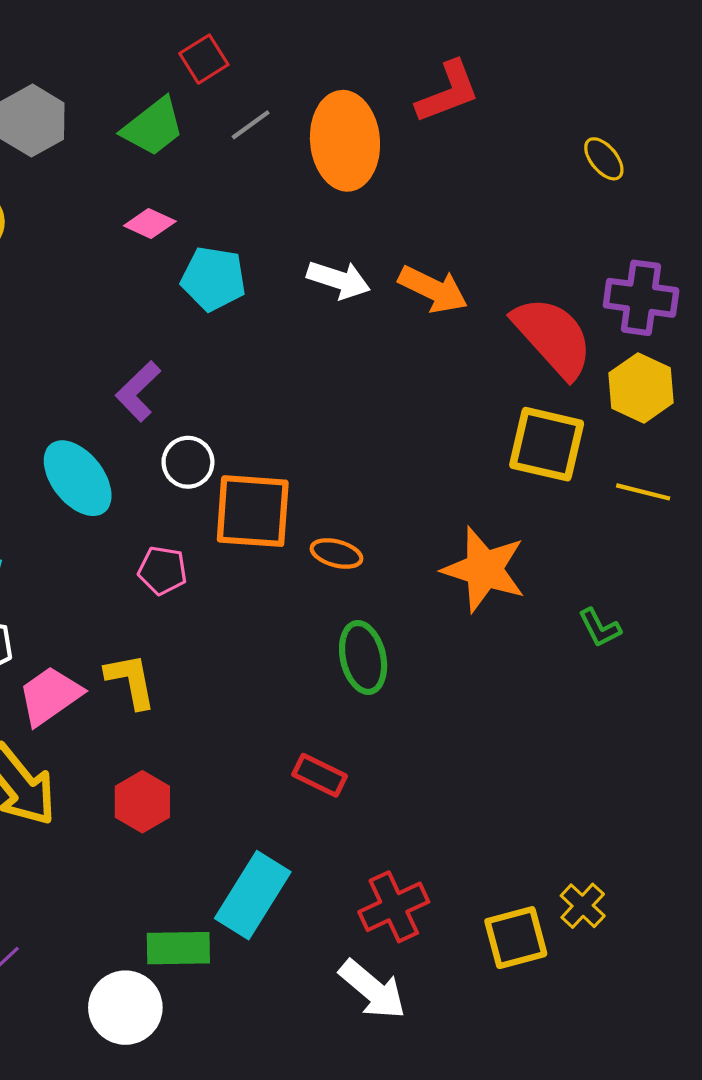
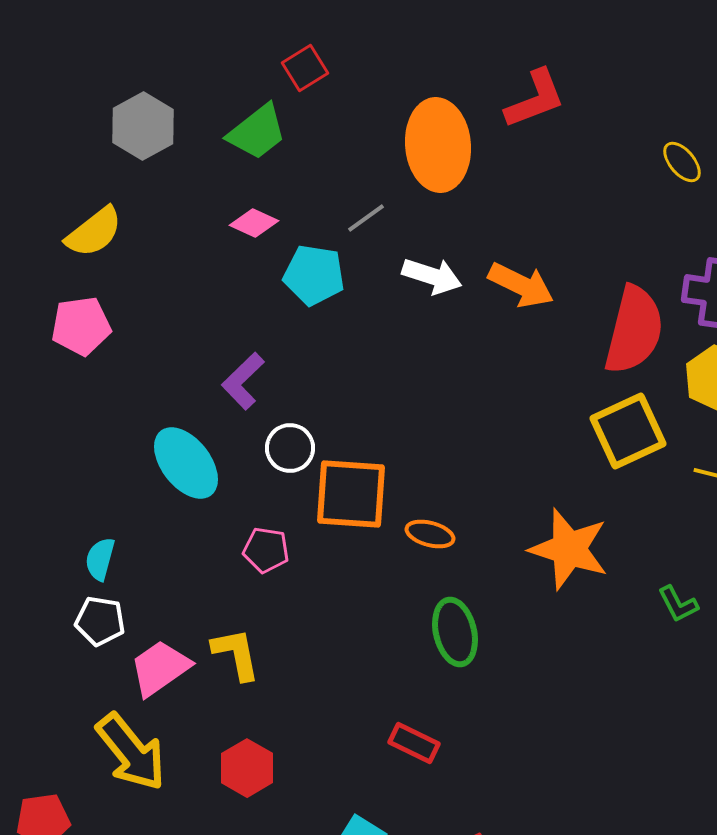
gray line: (251, 125) -> (366, 218), moved
red semicircle: (553, 337) -> (634, 330), turned 56
yellow square: (547, 444) -> (628, 431), turned -38

